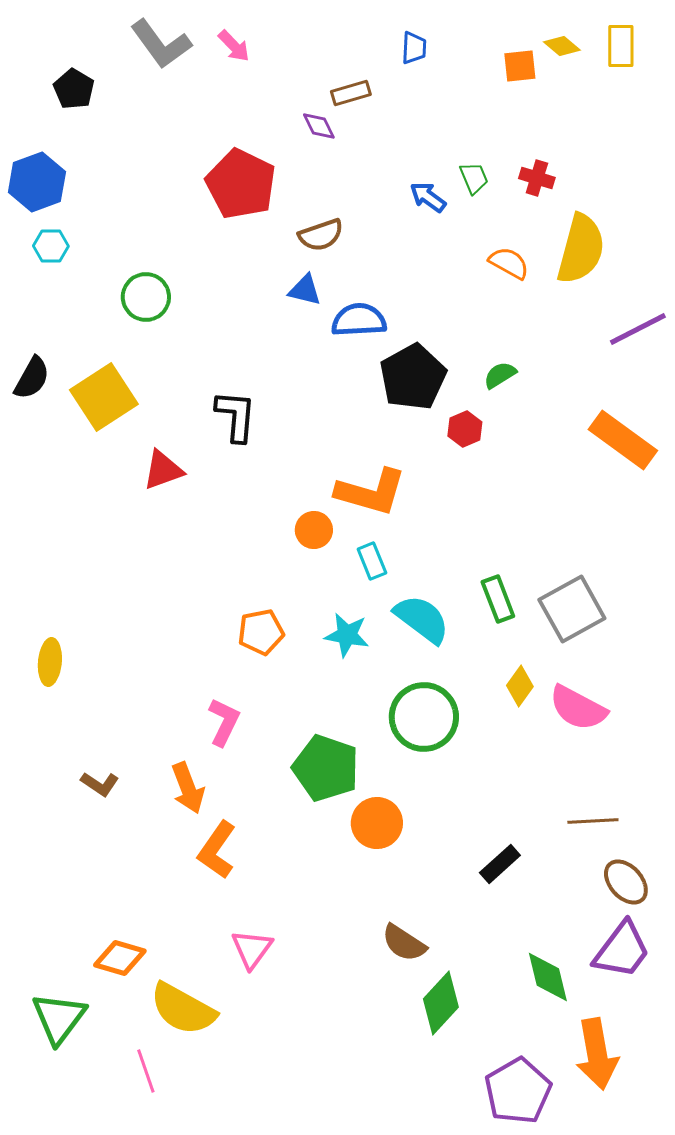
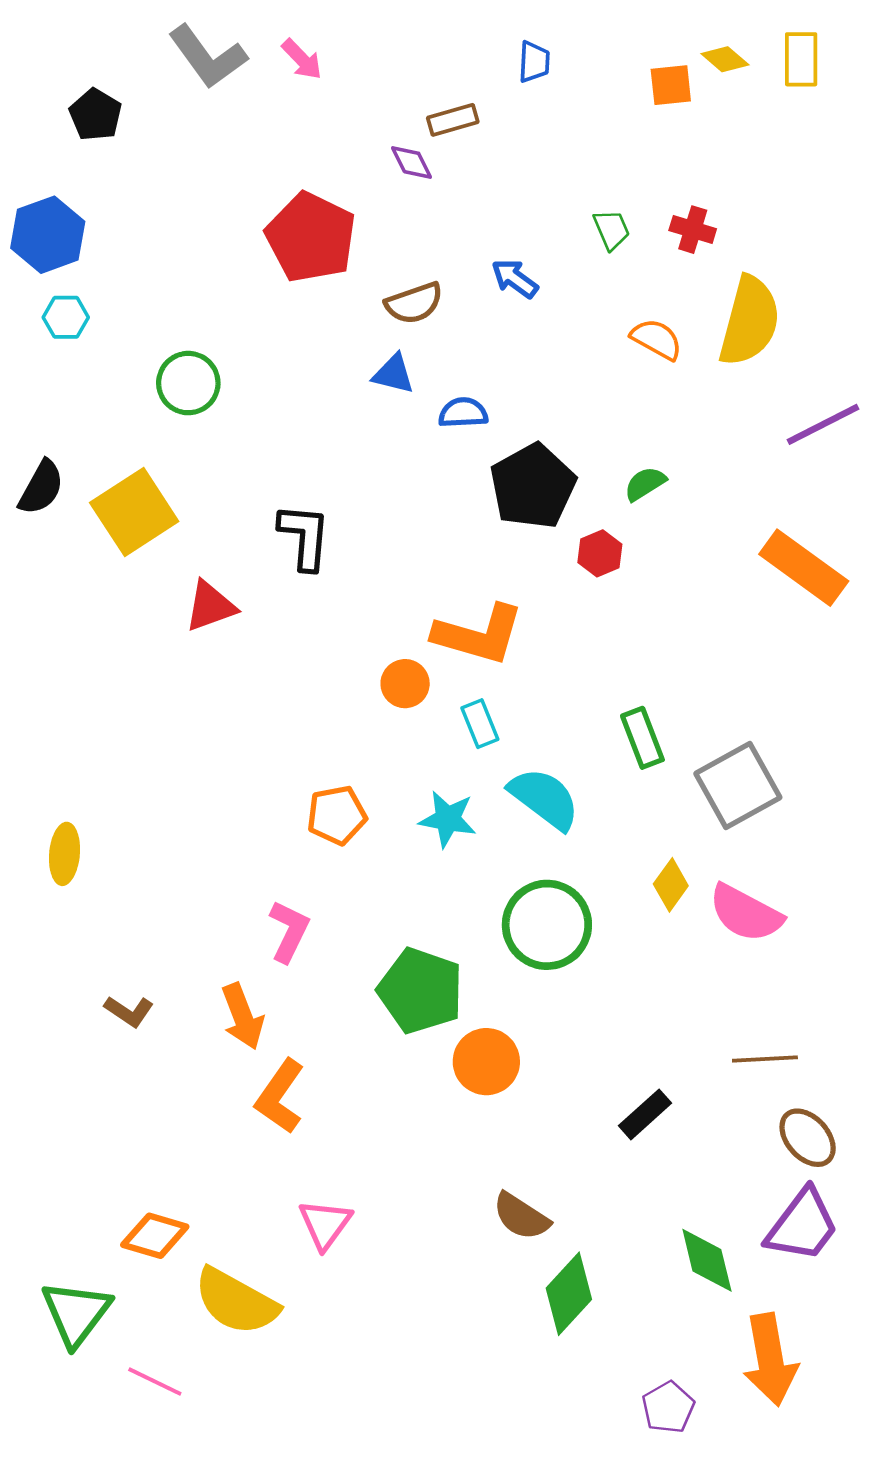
blue arrow: (428, 197) -> (515, 279), moved
blue semicircle: (359, 320) -> (463, 413), size x0.7
green rectangle: (498, 599) -> (642, 738), moved
pink line: (146, 1071) -> (155, 1382), moved, turned -45
purple pentagon: (518, 1091) -> (668, 1407), size x0.6

